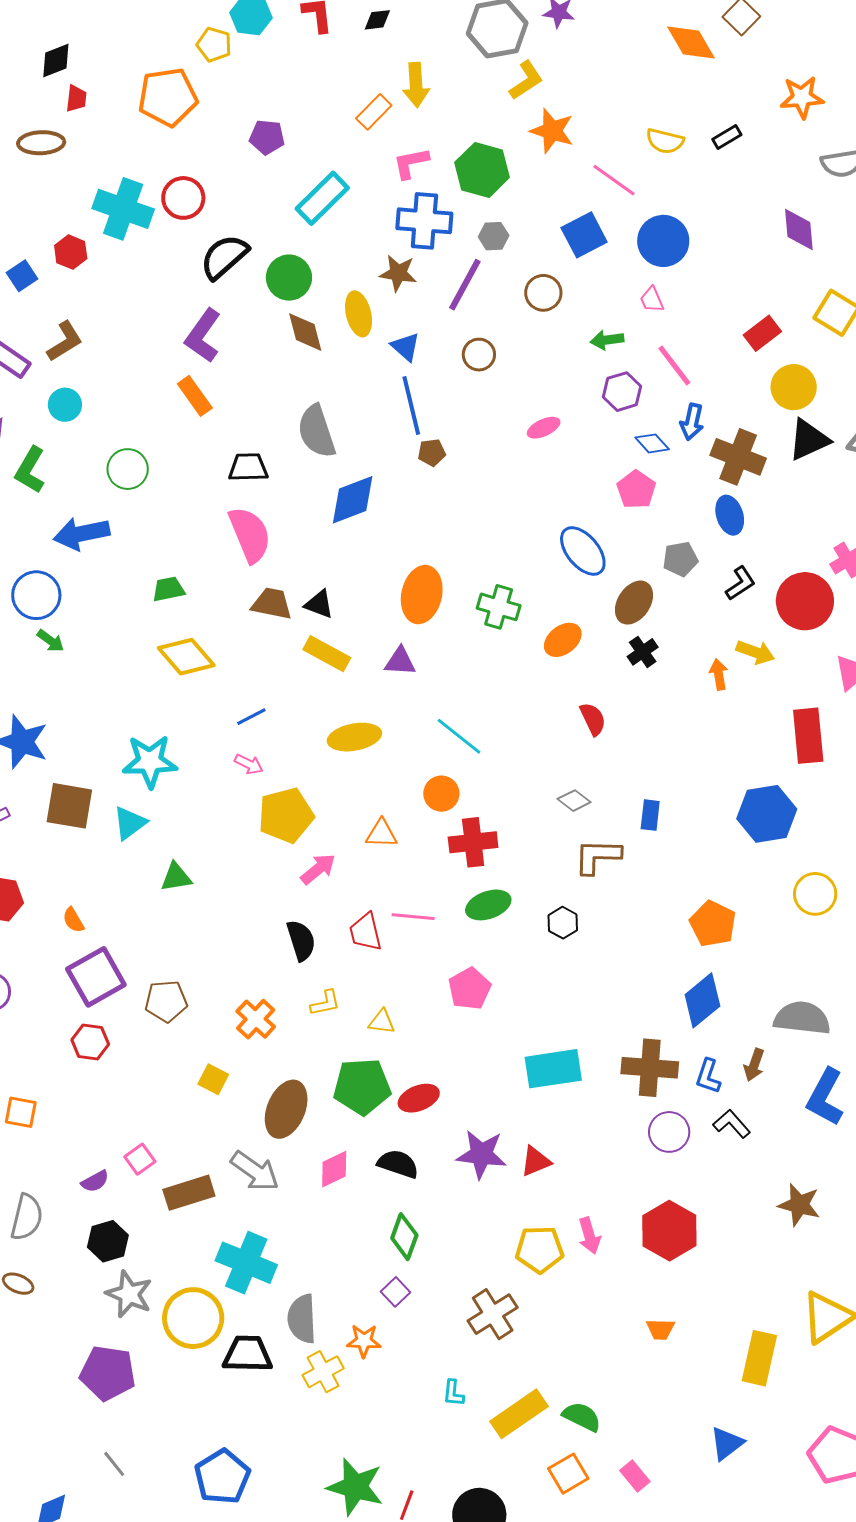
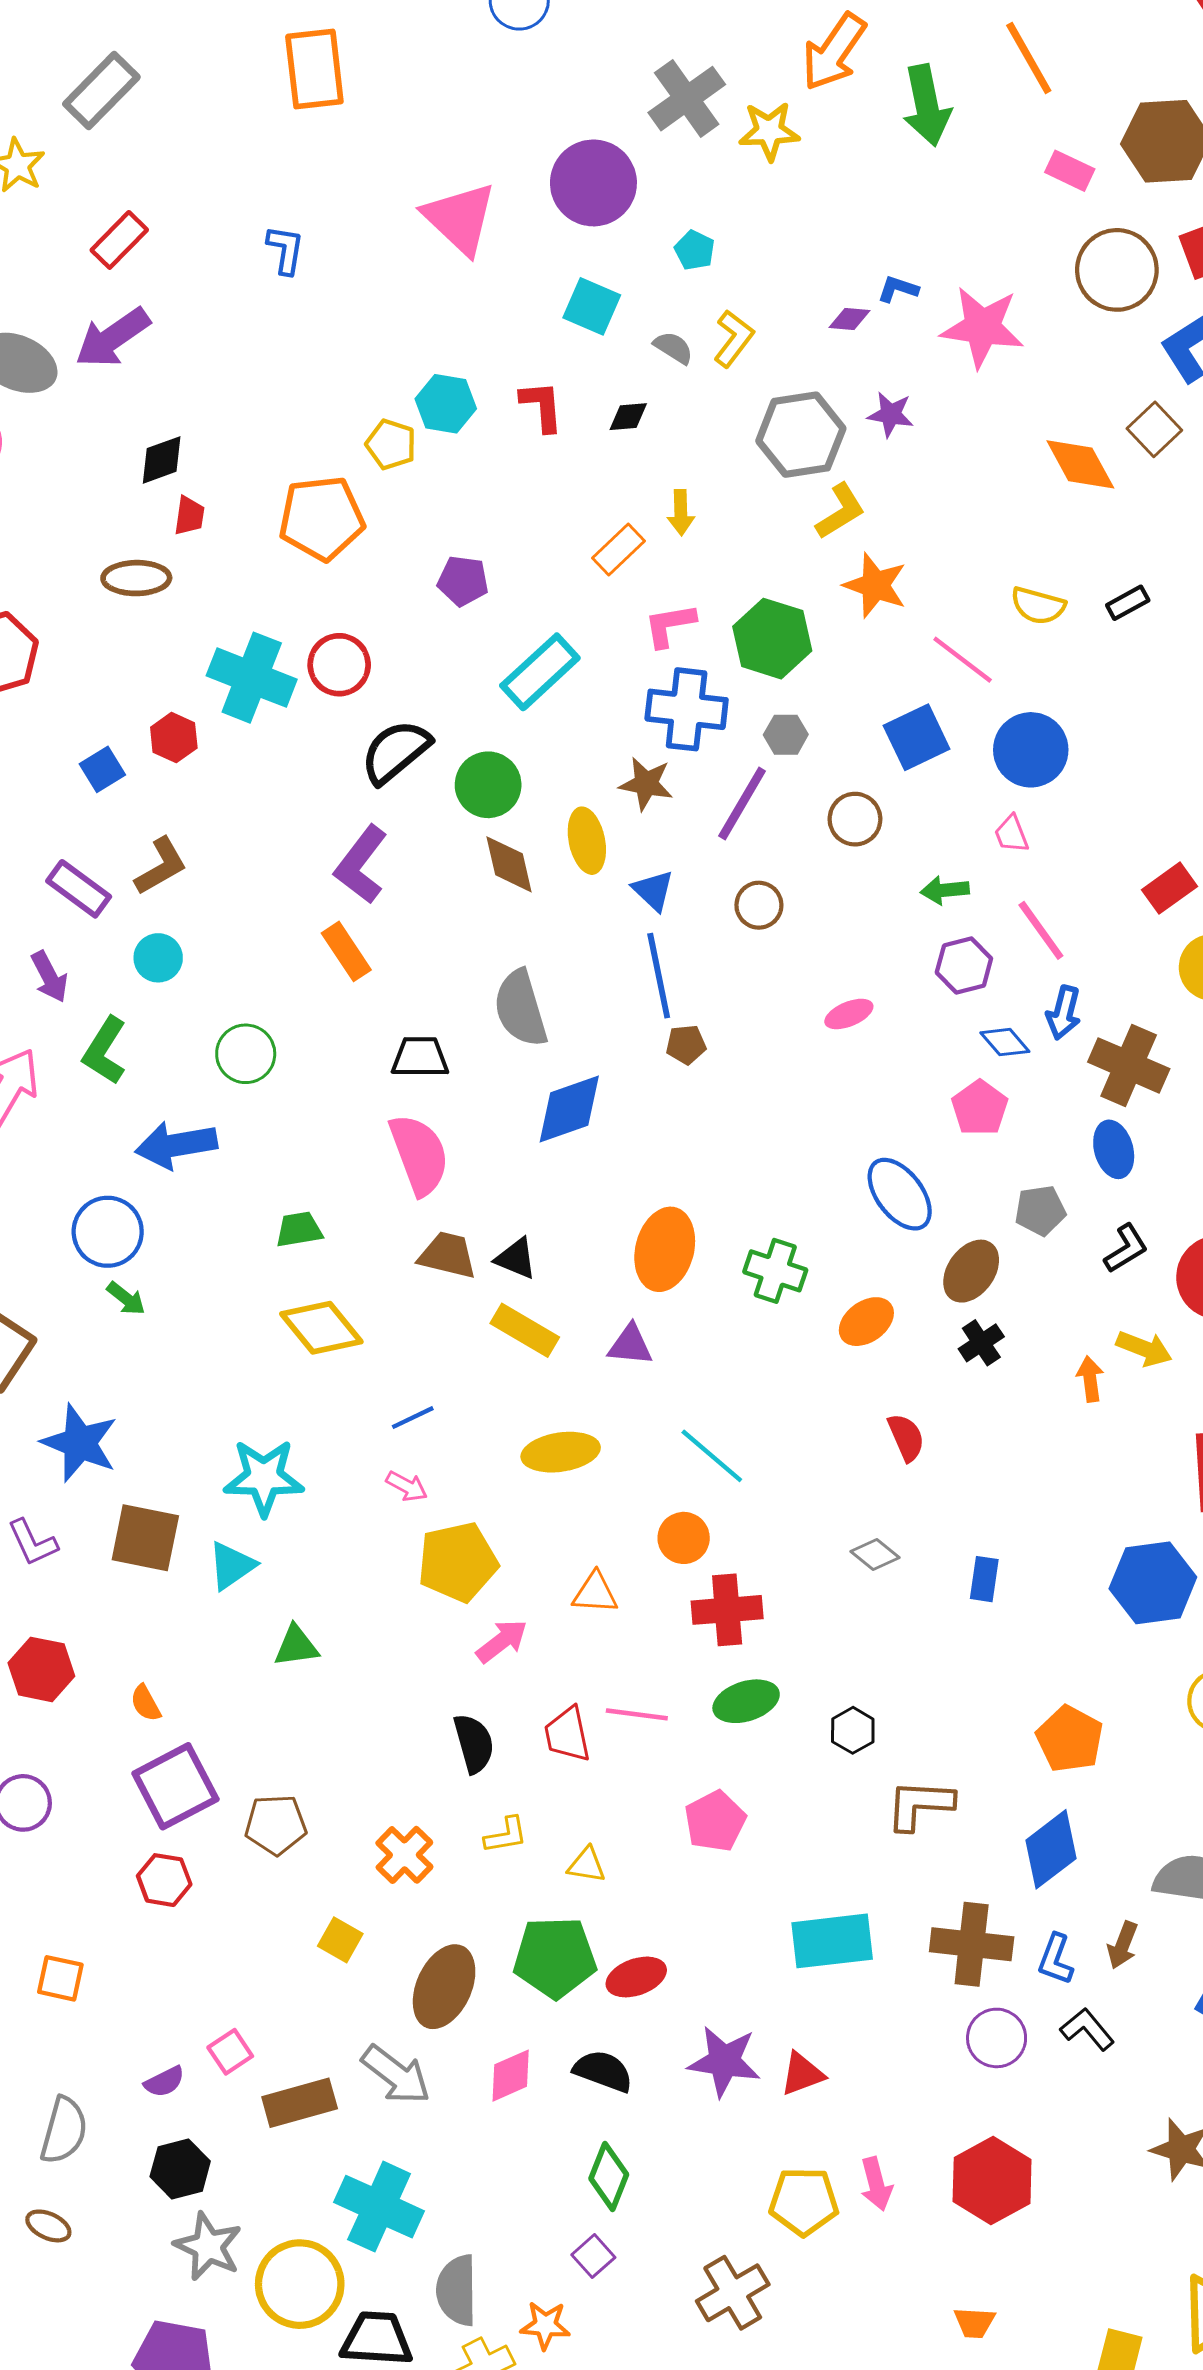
yellow arrow: (416, 85) -> (681, 512), size x0.7
brown L-shape: (597, 856) -> (920, 1805), moved

